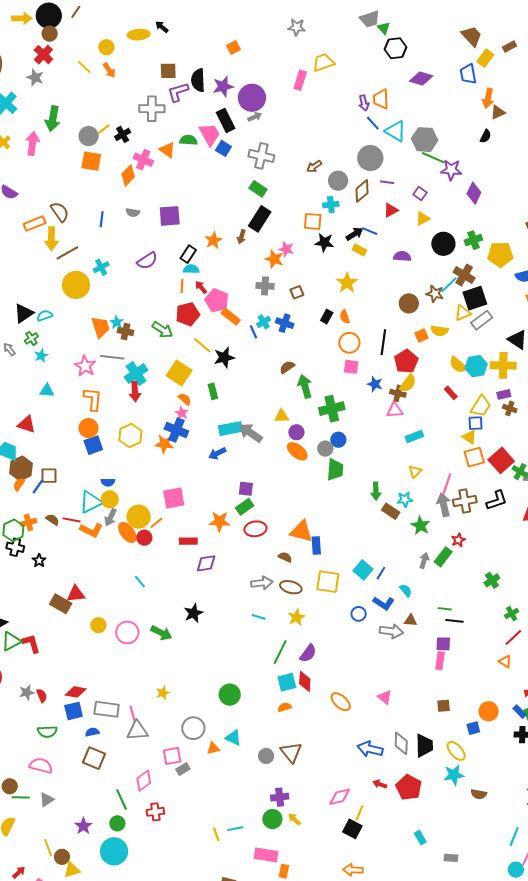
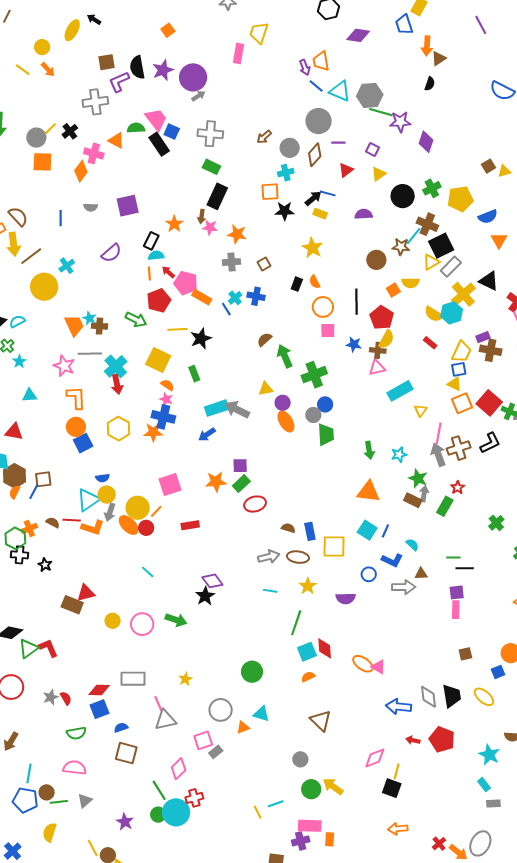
yellow ellipse: (139, 35) -> (72, 30), turned -50
yellow trapezoid: (323, 63) -> (259, 33), turned -45
black rectangle: (226, 120) -> (159, 144), moved
pink star: (286, 249) -> (210, 227), moved
yellow line: (202, 345) -> (178, 329), turned -36
yellow cross: (503, 365) -> (463, 294), moved, turned -35
brown cross: (510, 408) -> (491, 350), size x1.5
cyan rectangle: (414, 436) -> (400, 391), size x1.4
orange ellipse: (297, 451) -> (286, 421), turned 30
yellow triangle: (415, 471) -> (421, 411), moved
brown rectangle: (391, 511) -> (413, 500), moved
orange star: (220, 521) -> (216, 482), moved
orange triangle: (301, 531) -> (368, 492), moved
blue rectangle: (316, 545) -> (310, 531), moved
gray arrow: (424, 561) -> (424, 494), moved
purple diamond: (206, 563) -> (212, 581), moved, turned 70
purple semicircle: (308, 653) -> (346, 598), moved, turned 60
pink triangle: (385, 697) -> (378, 667), moved
gray rectangle: (107, 709) -> (133, 679), moved
gray circle: (266, 756) -> (300, 759), moved
cyan star: (454, 775) -> (489, 755), moved, turned -30
purple cross: (280, 797) -> (301, 841), moved
yellow arrow: (294, 819) -> (333, 786), size x1.5
cyan rectangle: (420, 838) -> (484, 785), moved
cyan circle: (114, 851) -> (176, 812), moved

